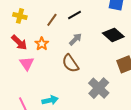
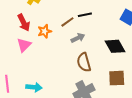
brown line: (52, 20) -> (67, 22), moved
brown semicircle: (70, 63) -> (84, 62), moved

